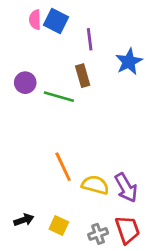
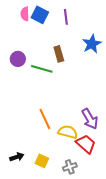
purple line: (90, 39) -> (66, 17), moved
purple arrow: (126, 188) -> (90, 119), moved
red trapezoid: (127, 230) -> (86, 144), moved, turned -30

